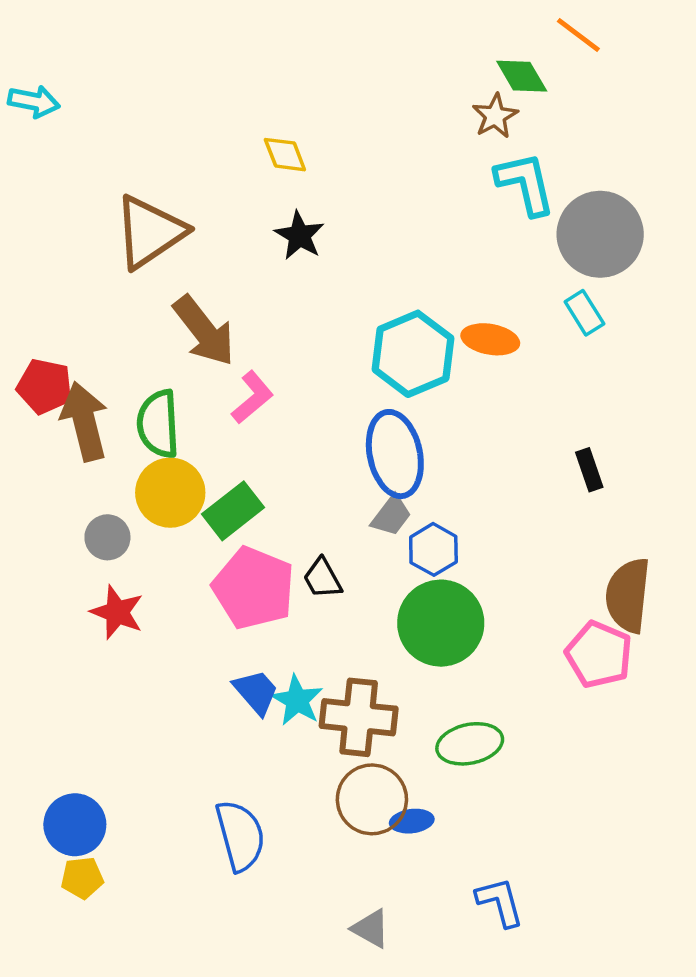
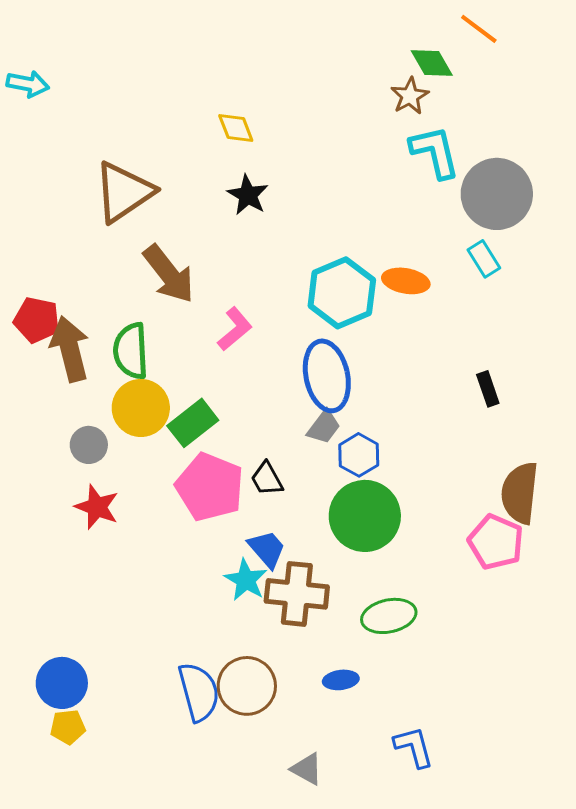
pink L-shape: (252, 397) -> (235, 329), moved
blue trapezoid: (256, 692) -> (267, 549), moved
brown circle: (372, 799) -> (247, 686), moved

